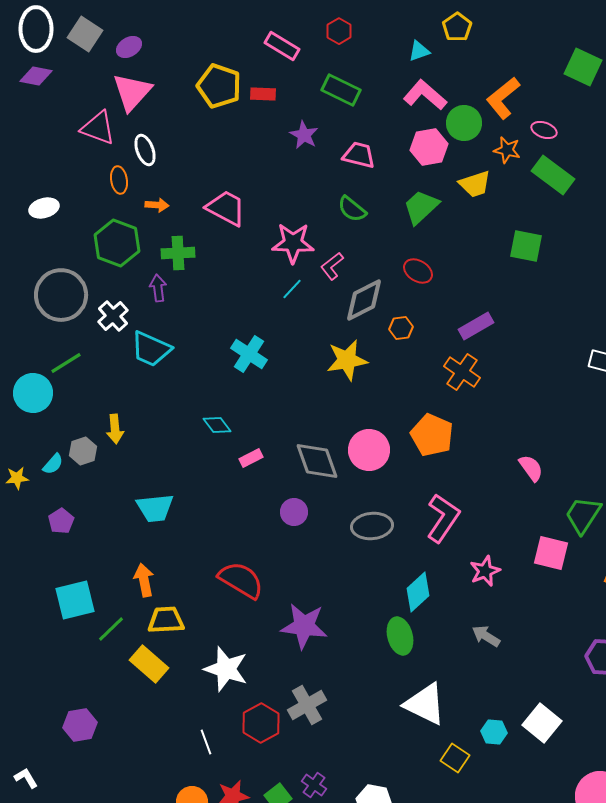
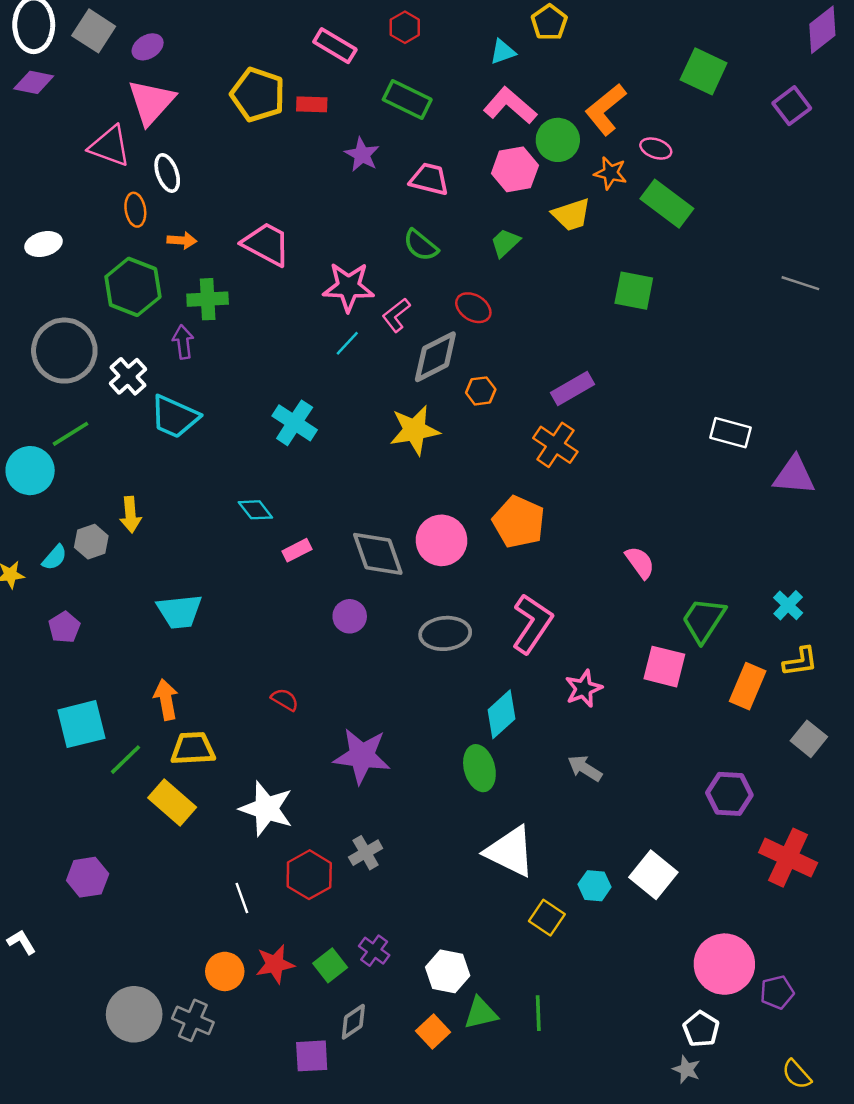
green trapezoid: (421, 207) -> (505, 243), size x0.7
red ellipse: (418, 271) -> (473, 308), moved
red semicircle: (241, 580) -> (285, 700), size x0.5
gray cross: (307, 705) -> (366, 853), size x0.7

